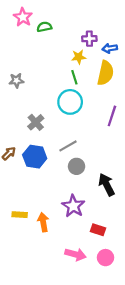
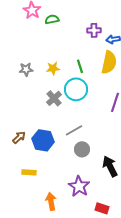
yellow star: (79, 57) -> (53, 68), moved
gray cross: (36, 122) -> (54, 98), moved
yellow rectangle: (20, 215) -> (29, 172), moved

